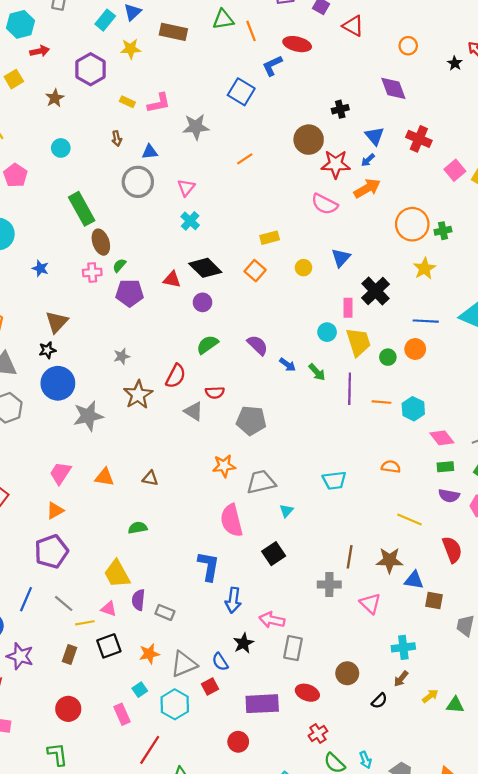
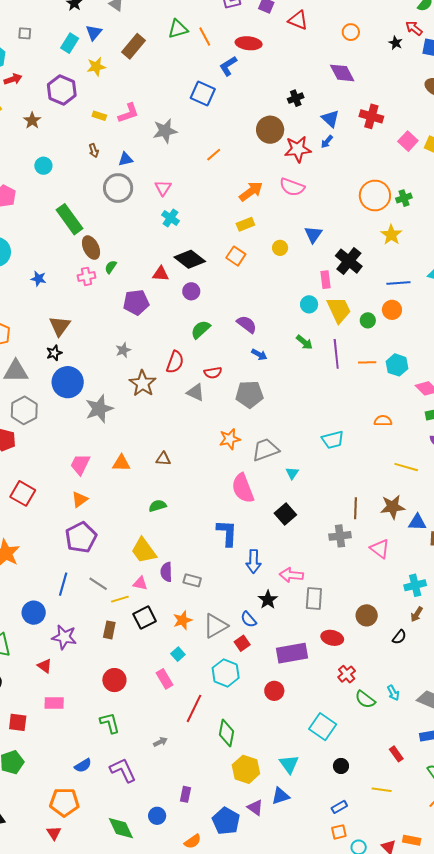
brown rectangle: (173, 32) -> (134, 46), turned -55
orange arrow: (367, 188) -> (251, 191), moved
purple pentagon: (130, 293) -> (136, 302), moved
blue arrow: (287, 365) -> (259, 355), moved
cyan hexagon: (175, 704) -> (226, 673), moved

